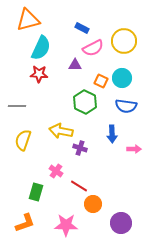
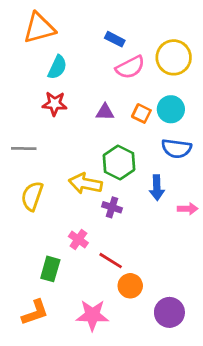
cyan semicircle: (41, 48) -> (57, 67), size x0.7
purple triangle: (75, 65) -> (105, 112), moved
green hexagon: (85, 102) -> (119, 162), moved

